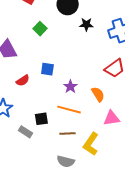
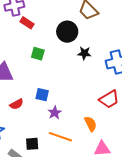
green square: (40, 29) -> (38, 54), turned -32
purple star: (70, 87) -> (55, 113), moved

